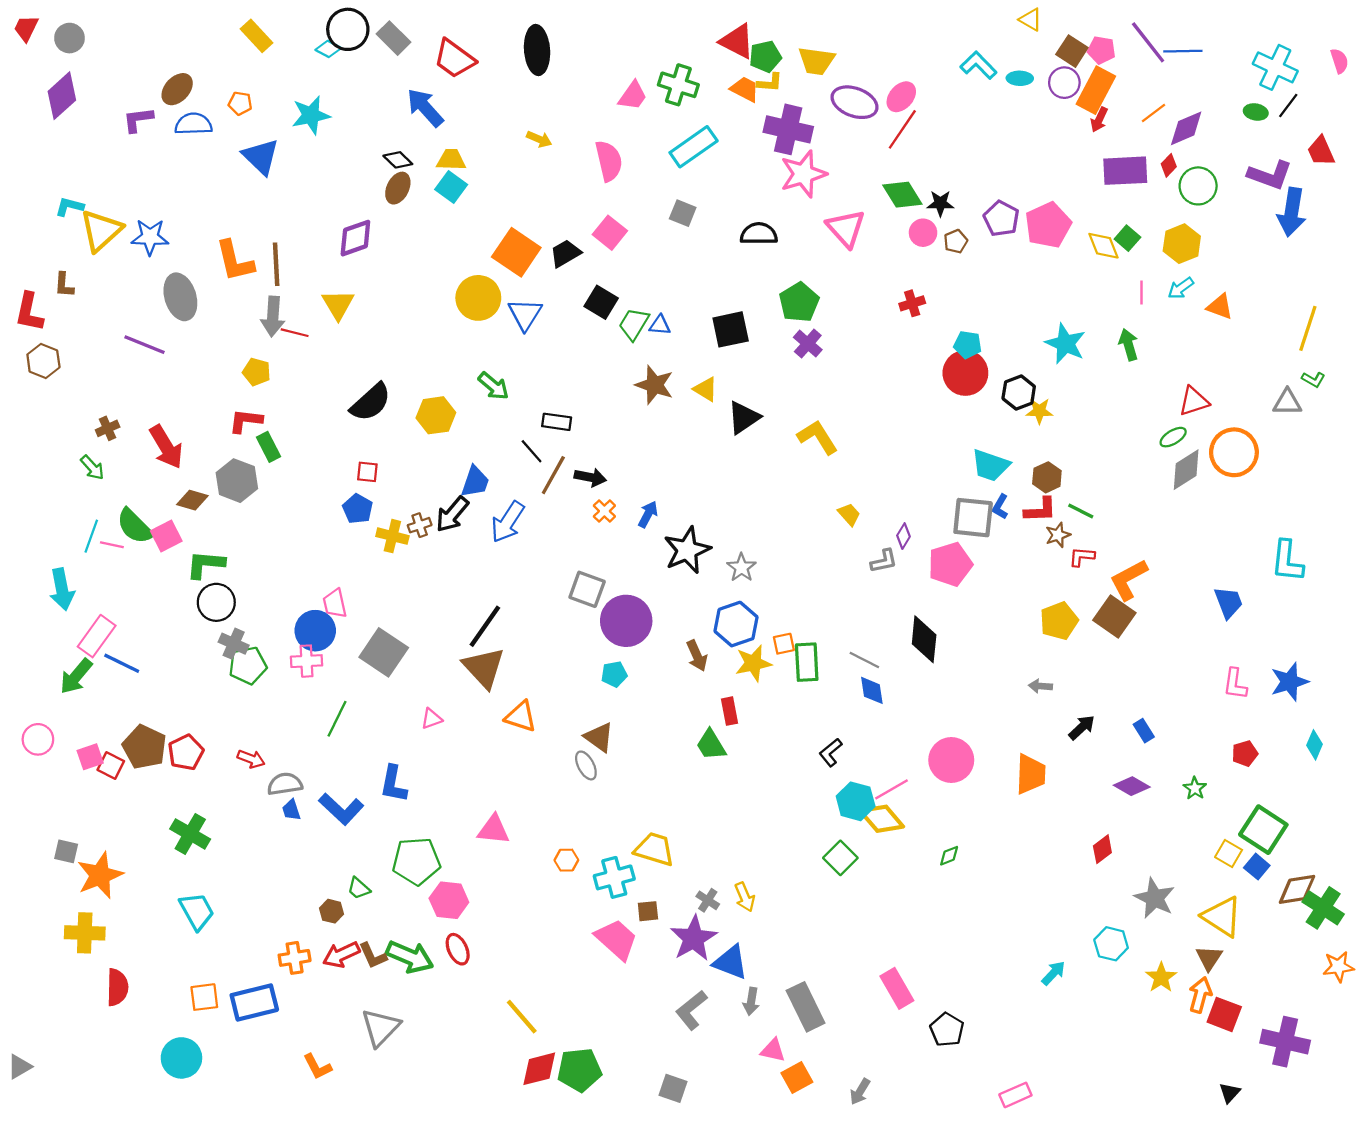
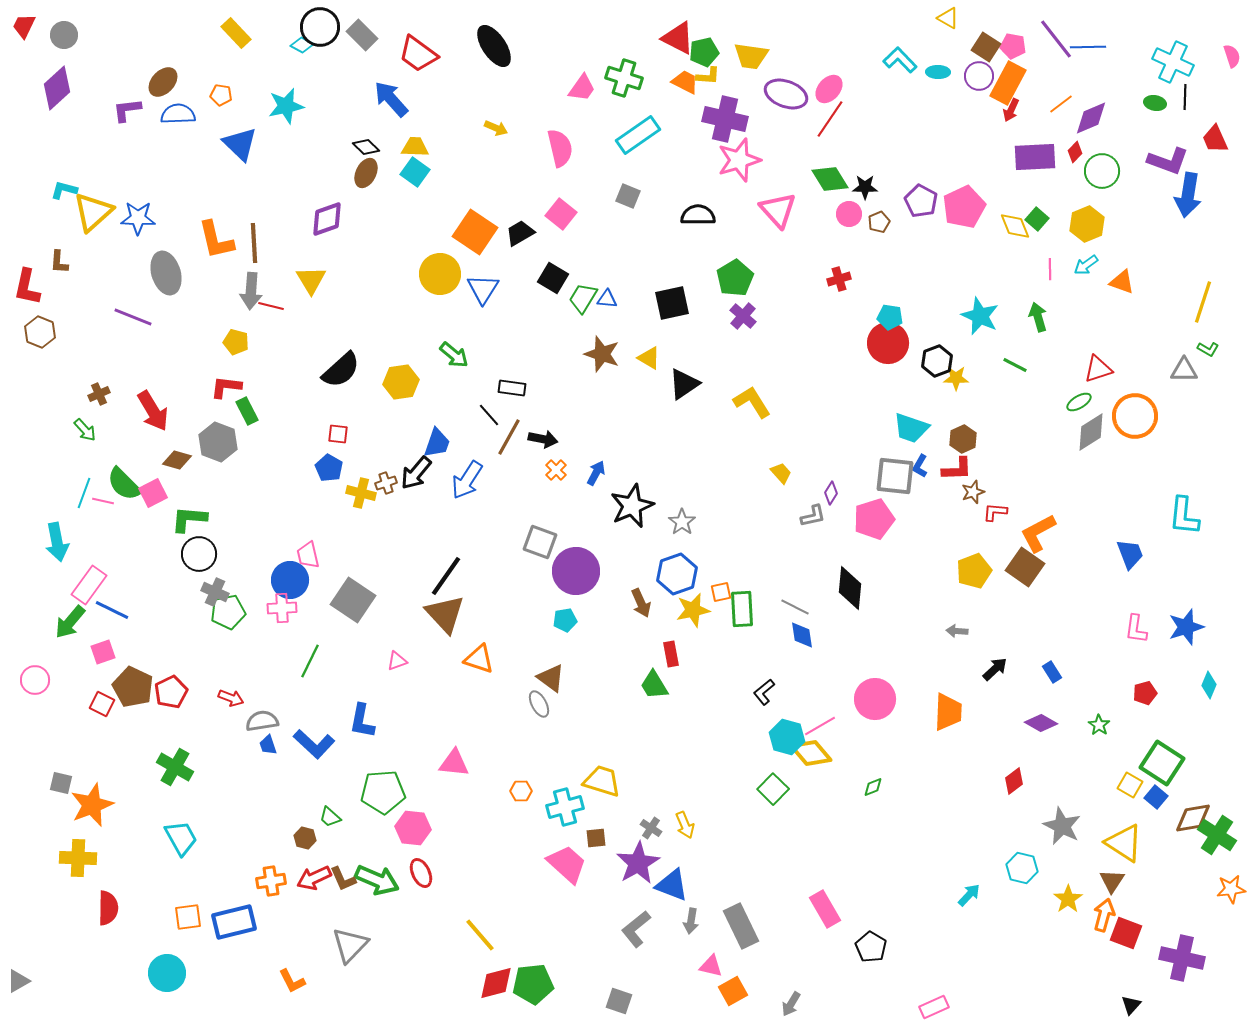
black ellipse: (537, 50) -> (494, 46), turned -30
black line: (1288, 105) -> (1185, 97), turned -35
green line: (1081, 511) -> (1015, 365), moved
pink square: (90, 757) -> (103, 652), moved

